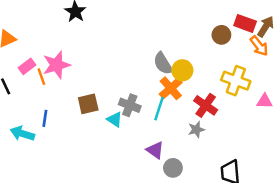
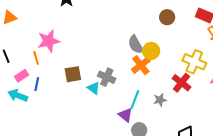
brown circle: (221, 35) -> (167, 17), moved
pink rectangle: (27, 66) -> (21, 76), moved
orange line: (41, 77) -> (36, 58), moved
red cross: (206, 105) -> (181, 83), moved
cyan line: (159, 109) -> (135, 100), moved

